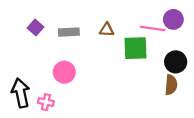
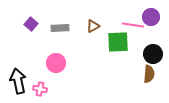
brown triangle: (107, 30) -> (93, 26), turned -32

